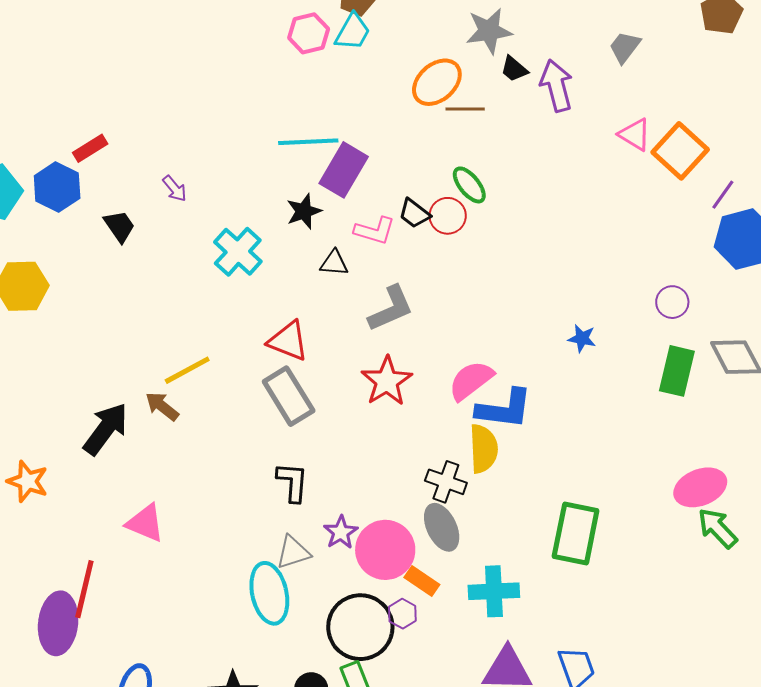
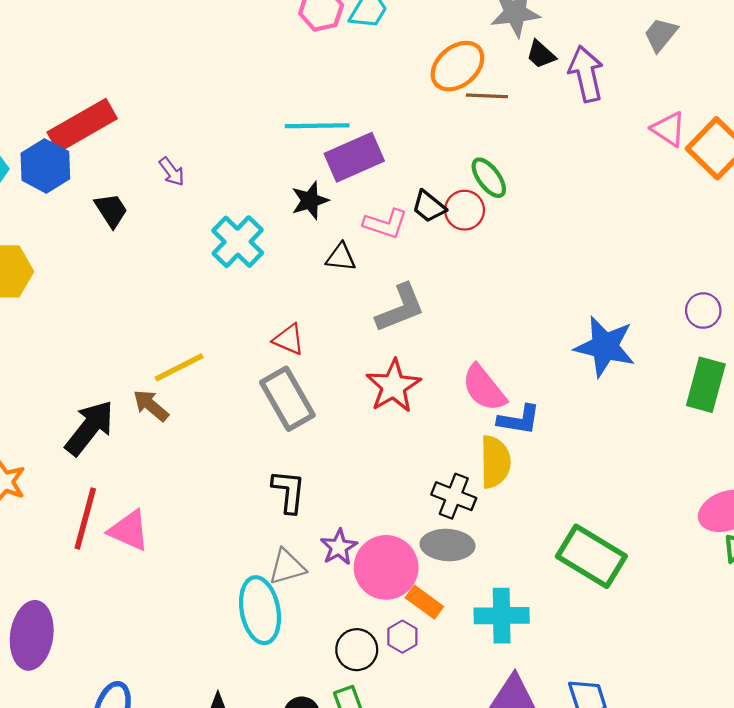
red rectangle: (90, 148) -> (82, 125), size x1.8
purple rectangle: (344, 170) -> (354, 157), turned 34
blue star: (582, 338) -> (605, 347), size x2.0
red triangle: (288, 341) -> (289, 339), size x0.7
pink semicircle: (471, 380) -> (484, 388), turned -93
blue L-shape: (504, 409) -> (519, 420), size x0.7
gray ellipse: (442, 527) -> (447, 545), turned -63
green rectangle: (576, 534) -> (591, 556), turned -72
red line: (84, 589) -> (85, 519), moved
black circle: (360, 627) -> (357, 650), size x0.6

